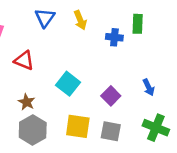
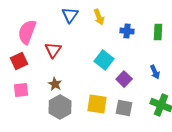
green rectangle: (138, 24) -> (158, 32), moved
red triangle: (24, 60) -> (53, 50), turned 42
cyan square: (68, 84) -> (104, 60), moved

